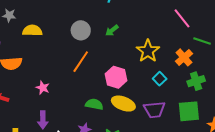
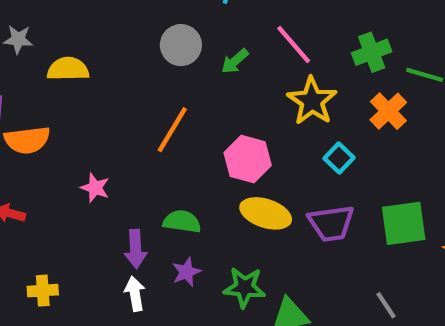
pink line: (182, 18) -> (294, 45), moved
gray circle: (81, 30) -> (181, 45), moved
green cross: (196, 81) -> (372, 52), moved
green semicircle: (94, 104) -> (182, 222), moved
purple arrow: (43, 120) -> (136, 249), moved

